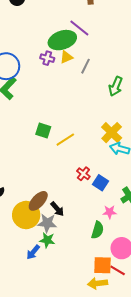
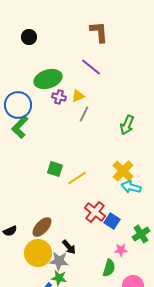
green ellipse: (62, 40) -> (48, 79), moved
gray line: (85, 66) -> (84, 114), moved
red cross: (83, 174) -> (95, 212), size x1.5
brown ellipse: (38, 201) -> (42, 227), moved

